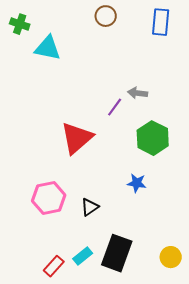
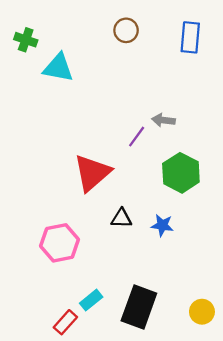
black triangle: (90, 207) -> (121, 218), moved, turned 36
cyan rectangle: (83, 256) -> (91, 300), moved

